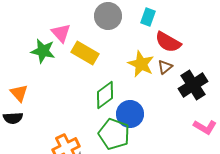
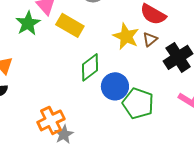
green star: (43, 51) -> (28, 23), turned 30
green pentagon: (114, 134) -> (138, 103), moved

